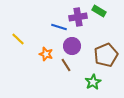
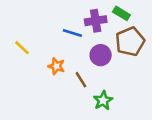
purple circle: (72, 46) -> (101, 55), moved
brown pentagon: (106, 55) -> (130, 42), moved
green star: (93, 82) -> (103, 101), moved

